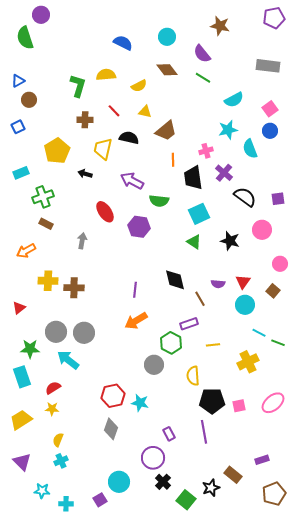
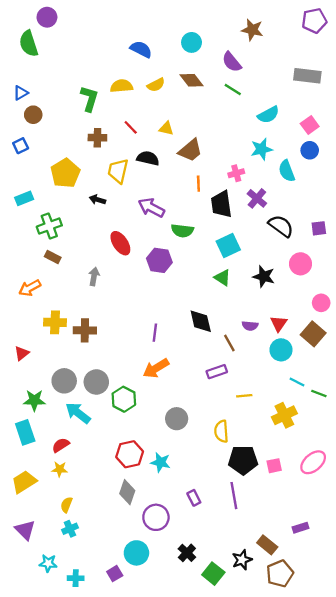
yellow semicircle: (139, 86) -> (156, 85), moved
brown square: (273, 291) -> (313, 334), size x1.5
green hexagon: (171, 343) -> (124, 399), moved
purple circle: (153, 458) -> (156, 517), moved
brown pentagon: (274, 494) -> (280, 574), moved

